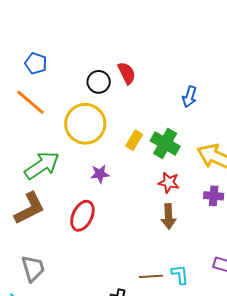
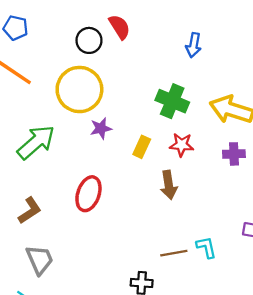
yellow rectangle: (134, 140) -> (142, 147), moved
purple star: (100, 174) -> (101, 128), moved
brown L-shape: (30, 208) -> (30, 210), moved, size x0.7
brown arrow: (168, 217) -> (169, 185), moved

